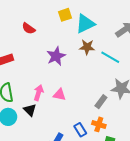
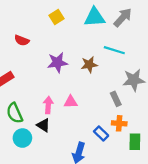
cyan triangle: (85, 24) -> (94, 17), moved, turned 35
brown star: (87, 47) -> (89, 65), moved
purple star: (56, 56) -> (57, 63), turned 30
gray rectangle: (101, 102) -> (116, 99), turned -48

